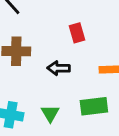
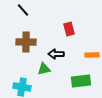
green triangle: (50, 113) -> (44, 69), moved, turned 48

